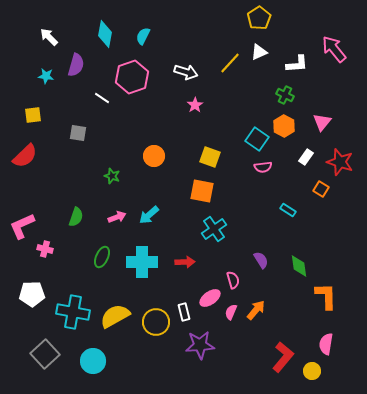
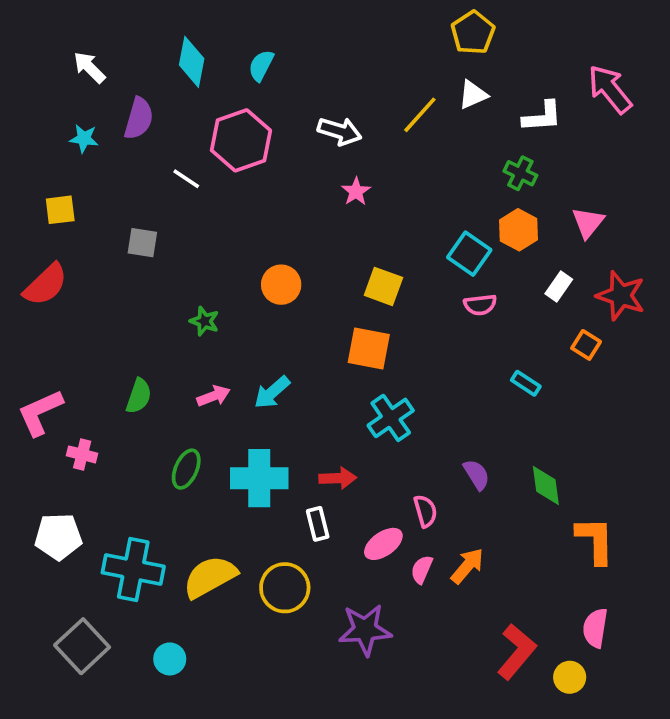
white rectangle: (184, 312) -> (318, 524), moved
cyan circle: (93, 361) -> (170, 659), size x0.7

